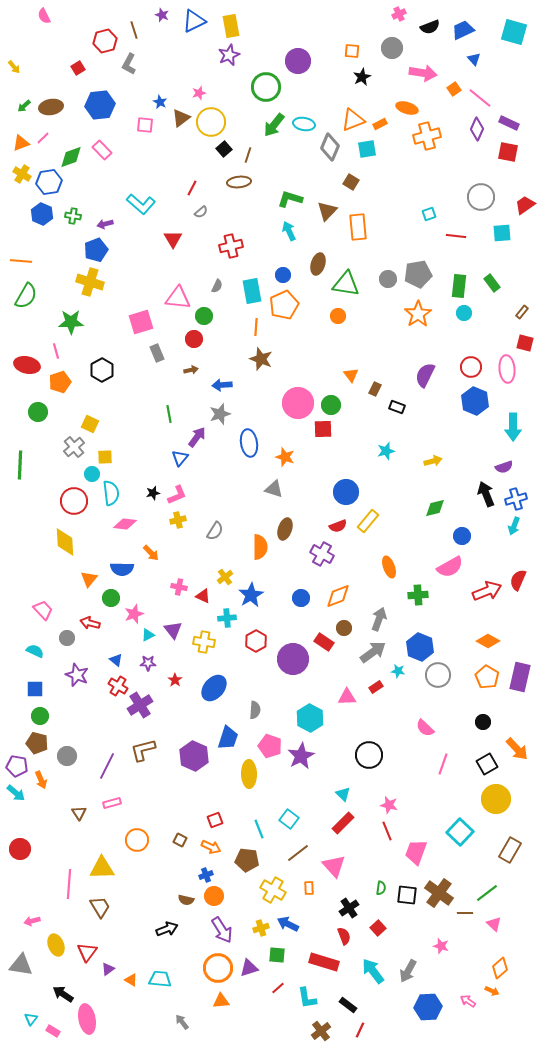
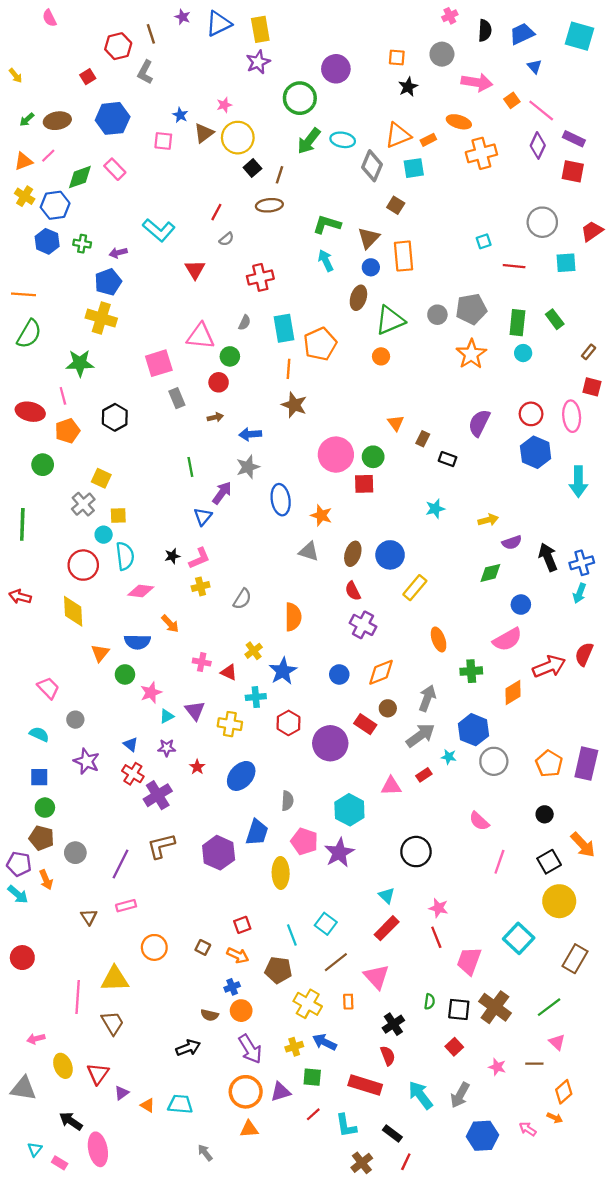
black semicircle: (430, 27) -> (485, 30), turned -66
blue circle: (283, 275) -> (371, 267), moved
green triangle: (346, 284) -> (390, 320), turned -32
purple semicircle: (504, 467) -> (512, 543), moved
red semicircle: (338, 526) -> (353, 591), moved, turned 84
brown ellipse: (285, 529) -> (353, 554), moved
red arrow: (90, 623) -> (20, 597), moved
orange diamond: (488, 641) -> (513, 693), moved, turned -60
brown line: (465, 913) -> (534, 1064), moved
red square: (378, 928) -> (454, 1047), moved

